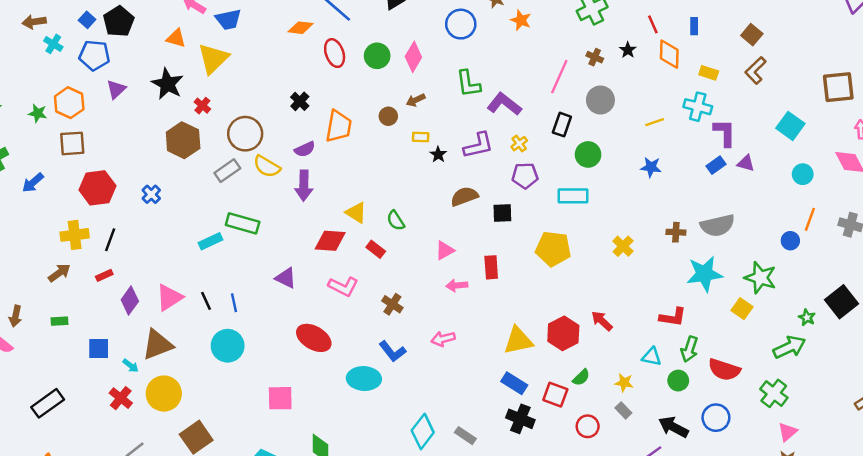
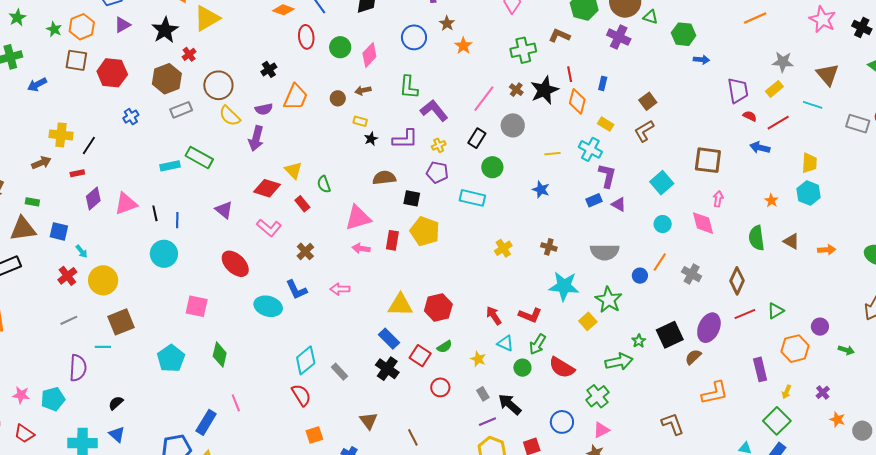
black star: (628, 50) -> (544, 90), size x2.0
gray rectangle: (227, 171) -> (181, 110), moved
red hexagon: (97, 188) -> (112, 73), moved
gray semicircle: (717, 225) -> (605, 252), moved
yellow pentagon: (553, 249) -> (425, 231), moved
pink triangle: (445, 250) -> (358, 218), size x1.6
red arrow: (602, 321) -> (494, 316), moved
brown triangle: (157, 345) -> (23, 229), moved
gray rectangle: (623, 410) -> (483, 394), moved
blue circle: (716, 418) -> (562, 422), moved

